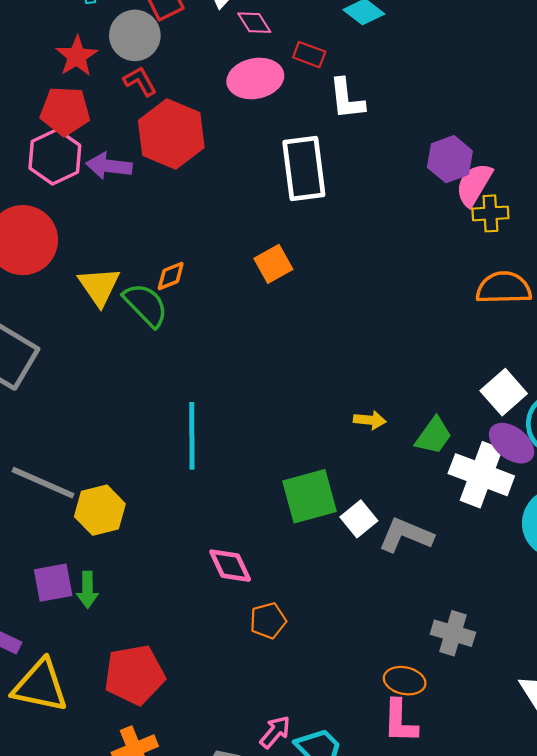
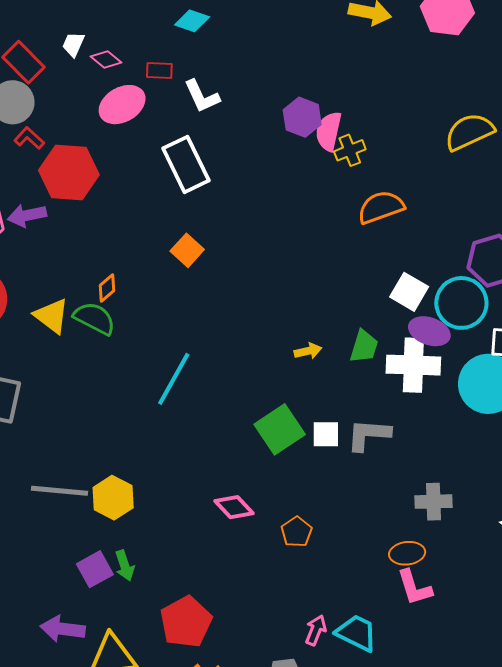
cyan line: (192, 436) -> (174, 379), moved, turned 48
white square: (359, 519) -> (326, 434), turned -32
orange pentagon: (268, 621) -> (297, 532), moved

